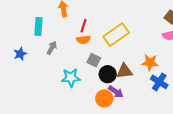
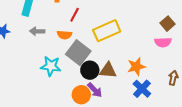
orange semicircle: (83, 40) -> (64, 35), moved
gray arrow: (52, 48) -> (37, 31), turned -128
gray square: (94, 60) -> (78, 53), size x1.6
orange star: (150, 62) -> (136, 67), turned -30

